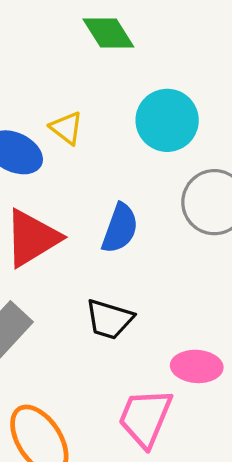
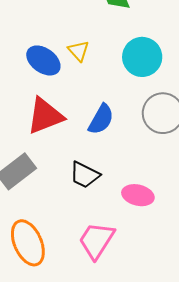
pink ellipse: (197, 366) -> (138, 195), moved

